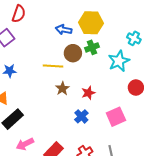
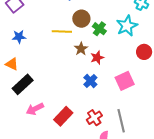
green cross: (92, 47) -> (99, 29), moved, turned -32
brown star: (62, 89) -> (81, 49), moved

